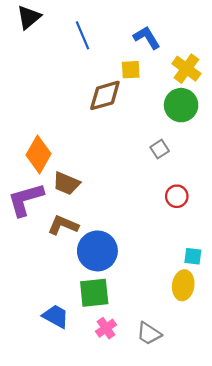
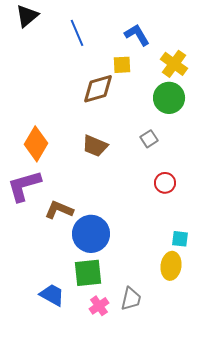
brown trapezoid: (66, 183) -> (95, 146), moved
gray trapezoid: (149, 334) -> (131, 299), moved, turned -110

